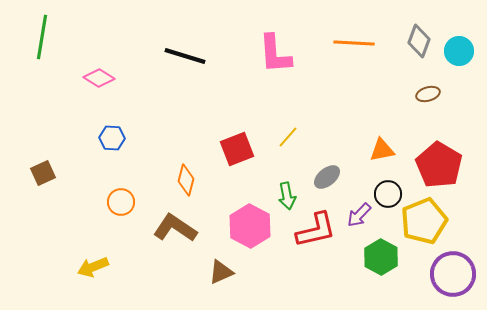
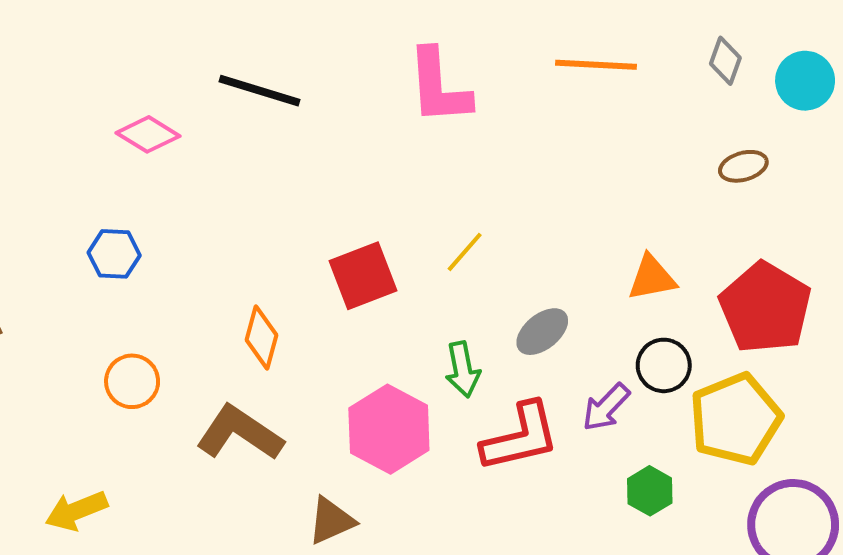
gray diamond: (419, 41) -> (725, 61), size x0.7
pink diamond: (99, 78) -> (148, 134), moved
green hexagon: (381, 257) -> (650, 491), size x0.7

